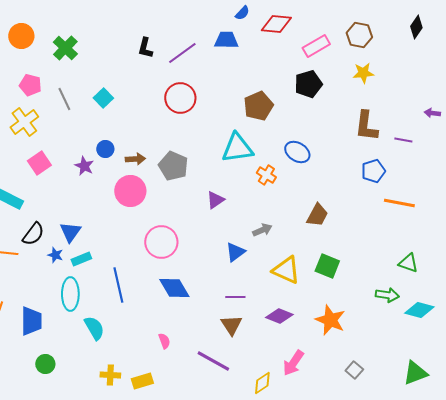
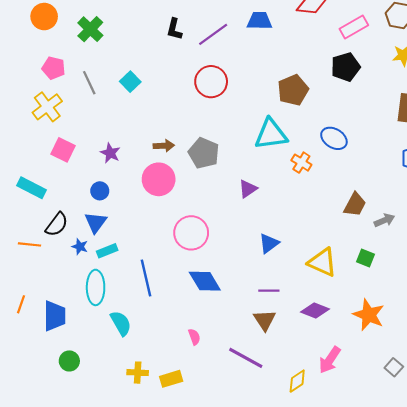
blue circle: (105, 149) -> (100, 191), moved
pink square: (39, 163) -> (63, 150), turned -30
gray arrow: (262, 230) -> (384, 220), moved
green square: (327, 266) -> (365, 258), size x0.7

